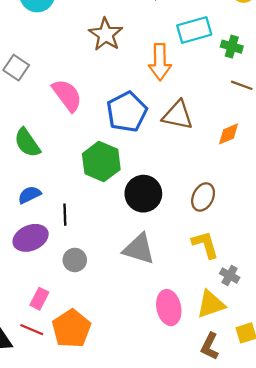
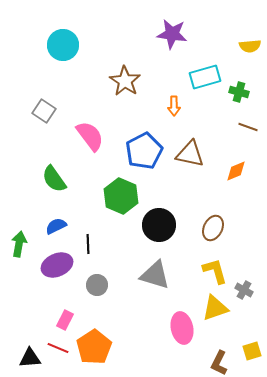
orange arrow: (160, 62) -> (174, 106), size x0.6
gray cross: (230, 275) -> (244, 290), moved
yellow triangle: (211, 304) -> (215, 308), moved

